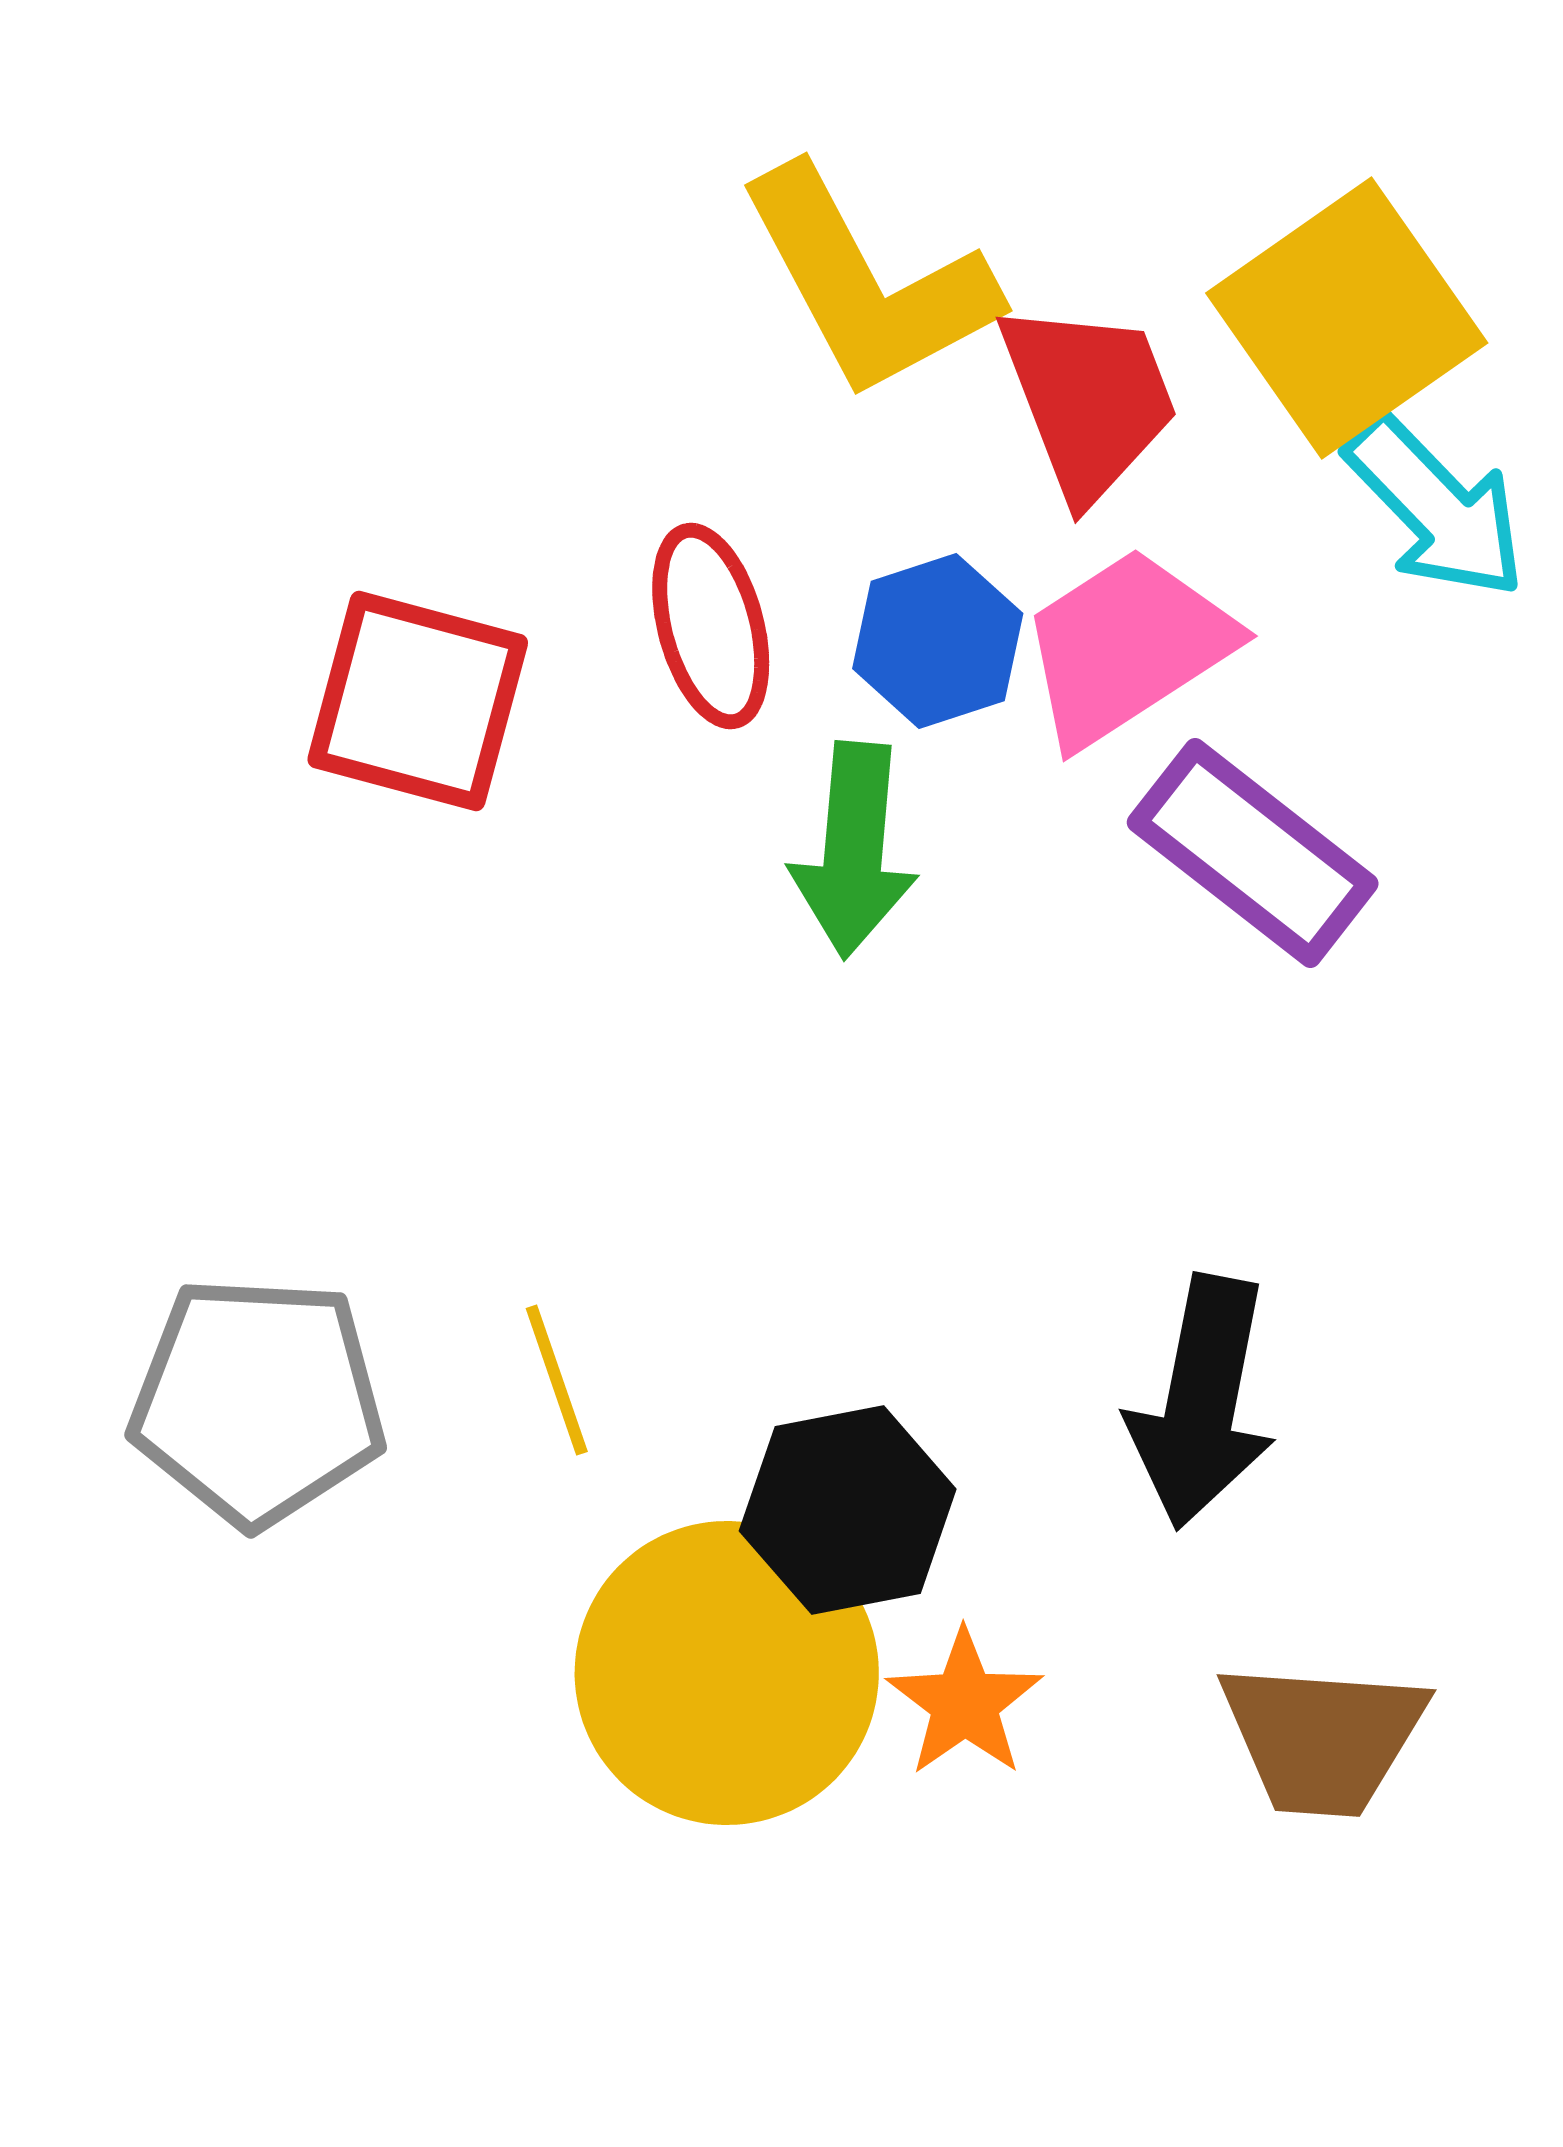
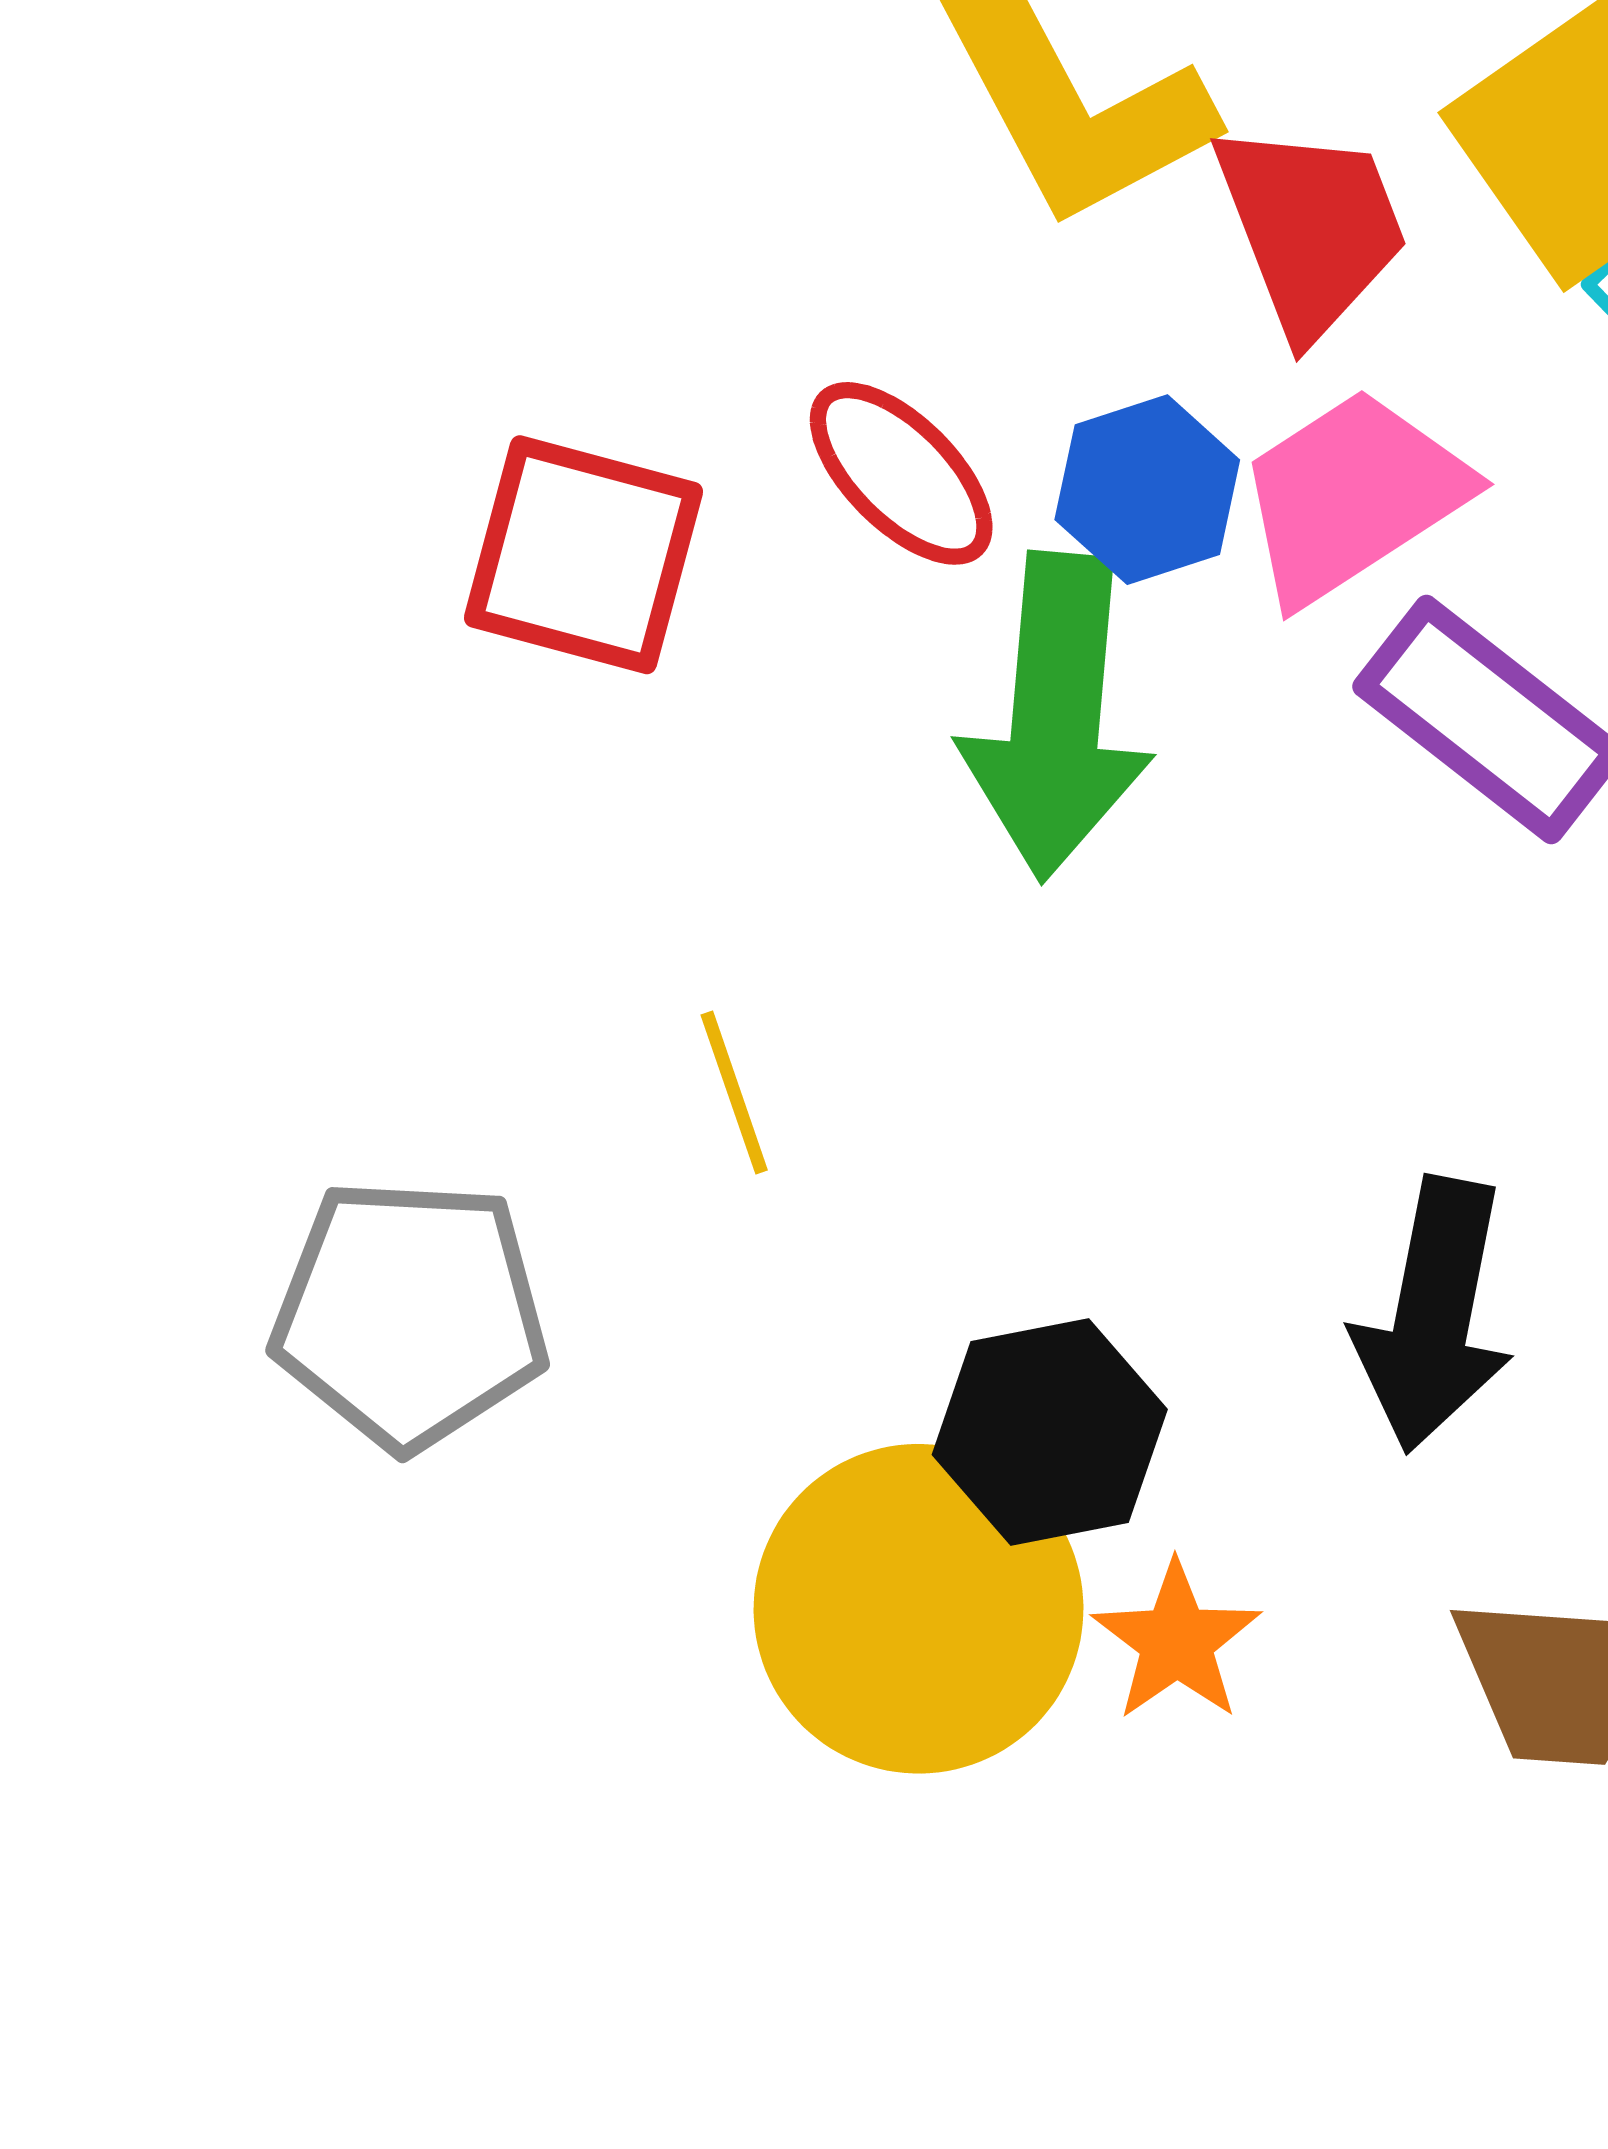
red ellipse: (711, 626) -> (901, 473), turned -30
green arrow: (854, 850) -> (1056, 716), size x1.4
yellow line: (557, 1380) -> (734, 1093), moved

